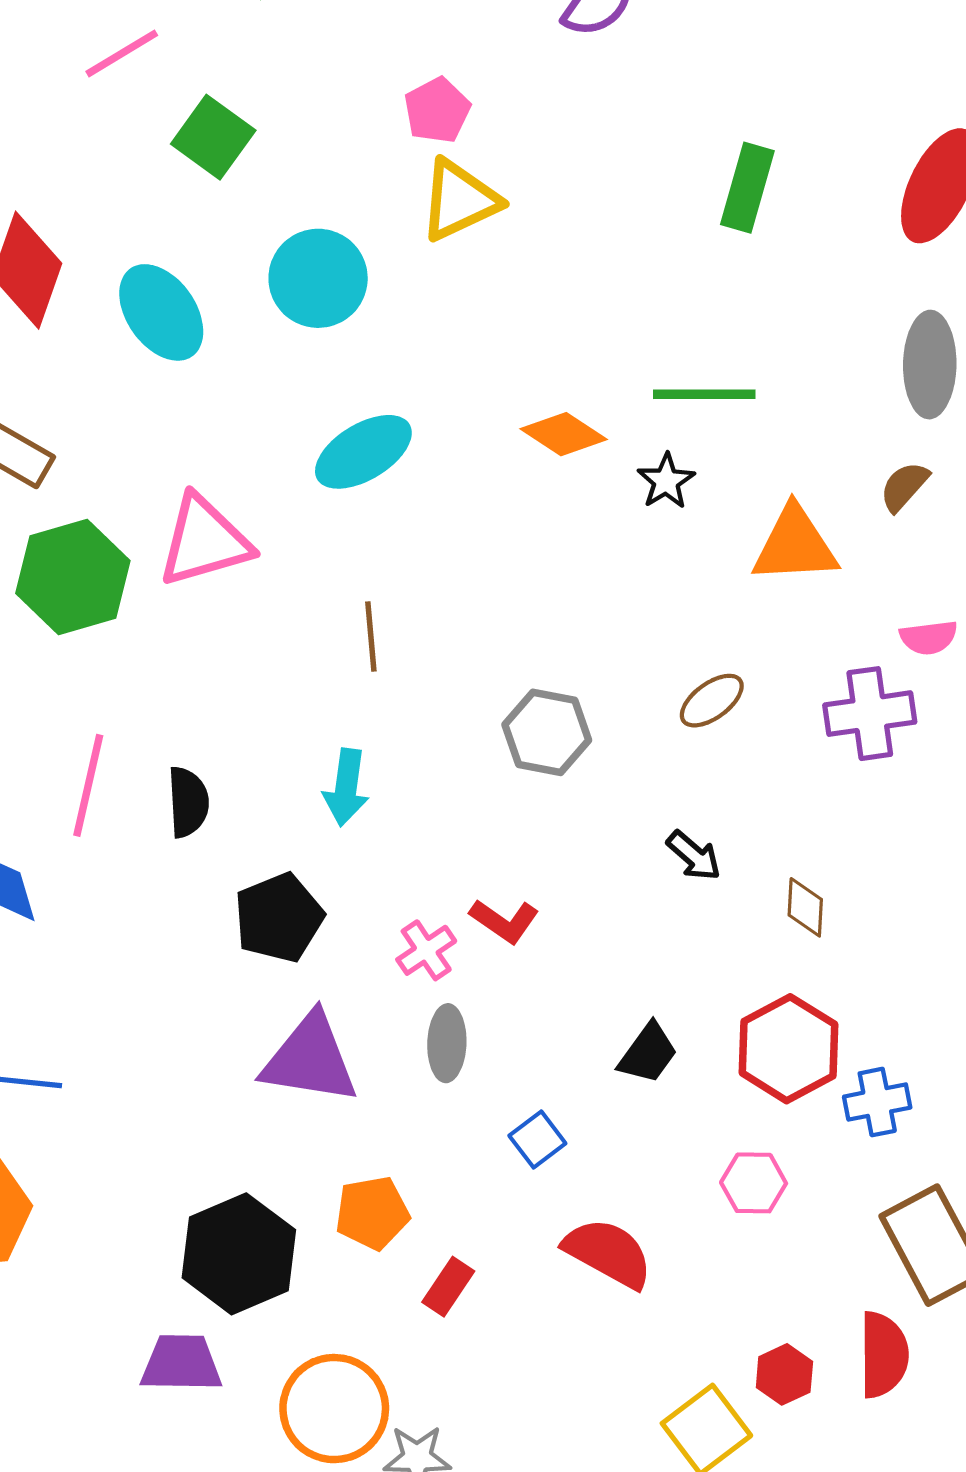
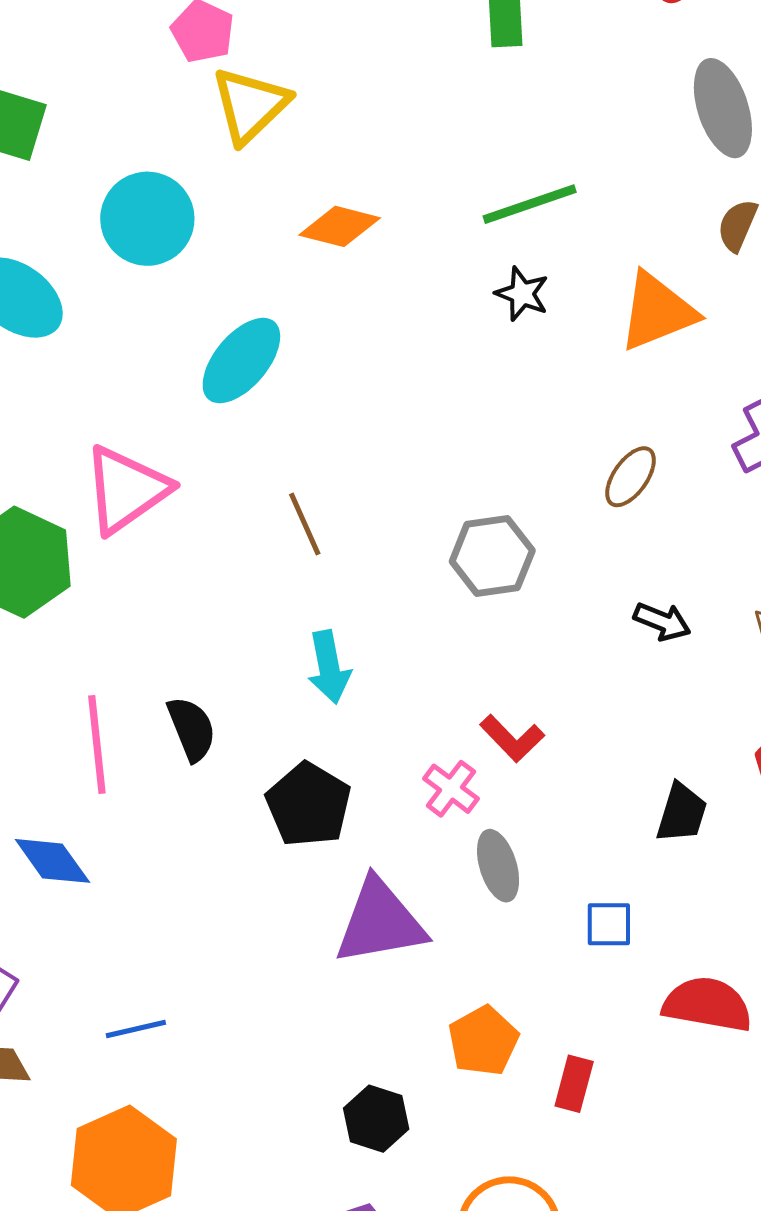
orange diamond: (564, 434) -> (340, 226), moved
red L-shape: (504, 921) -> (512, 738), turned 30
blue square: (537, 1139) -> (609, 924), turned -34
black hexagon: (239, 1254) -> (376, 1119), size x0.6

